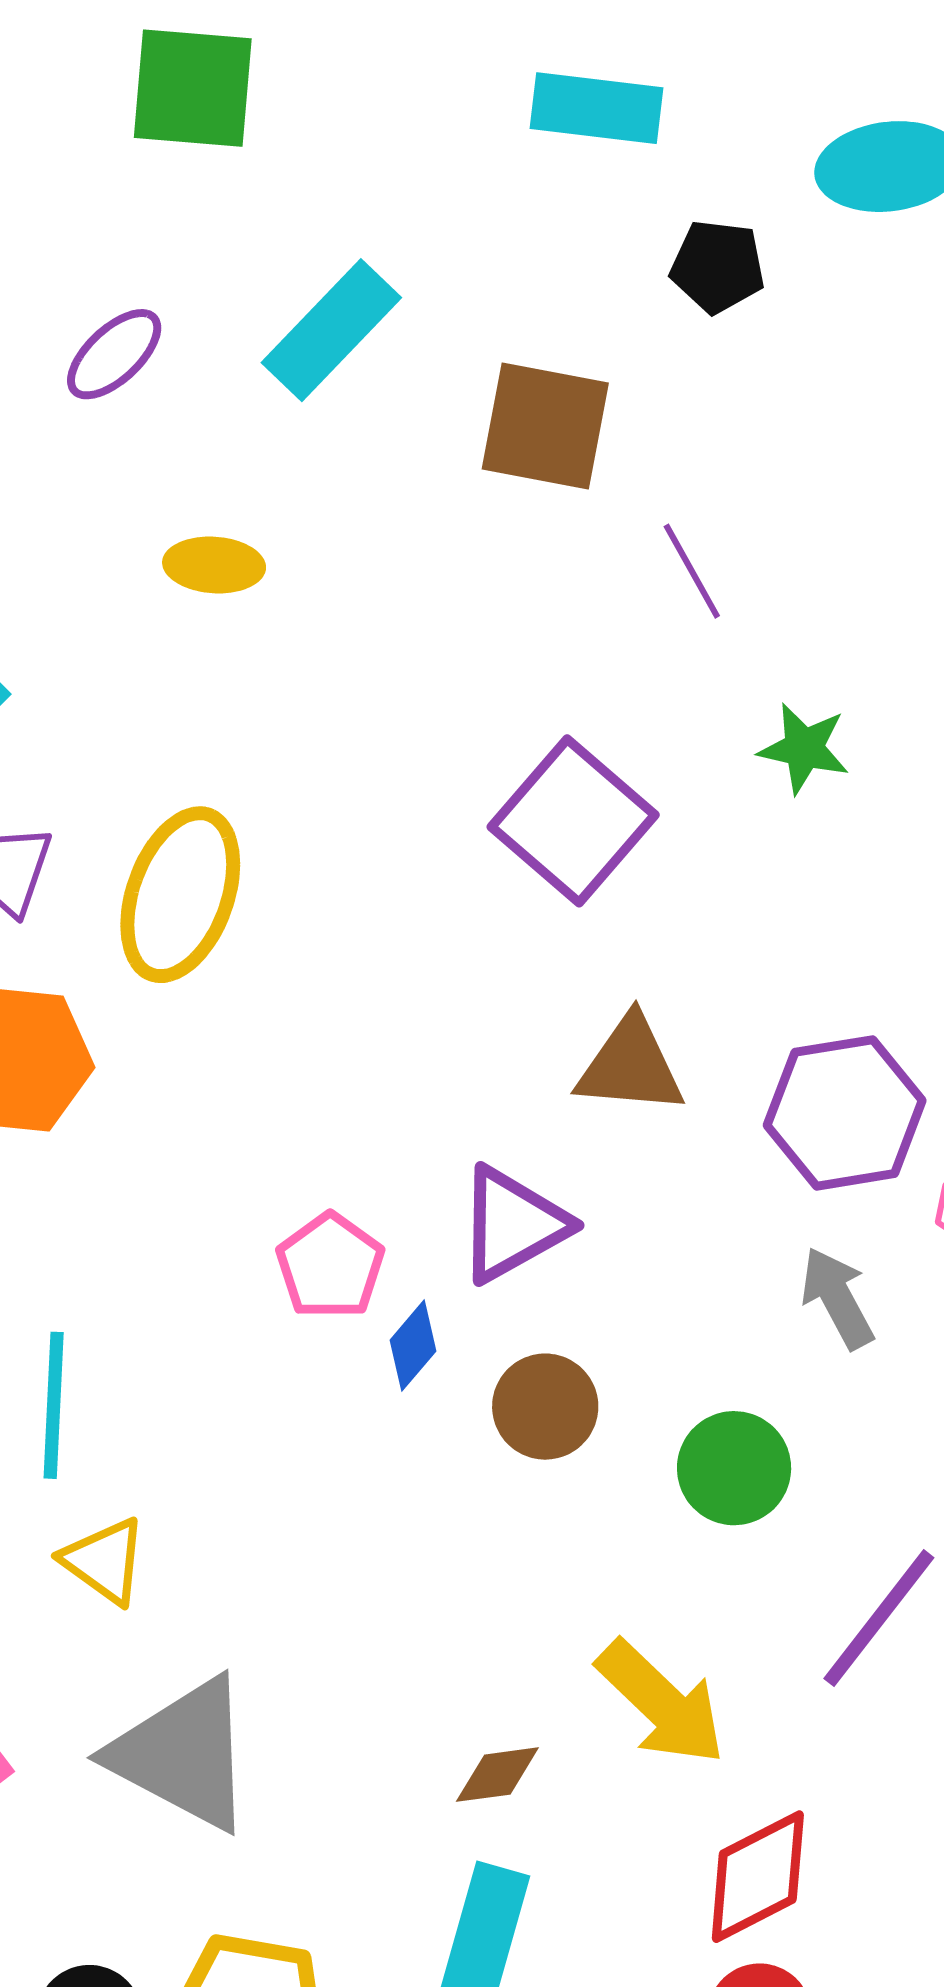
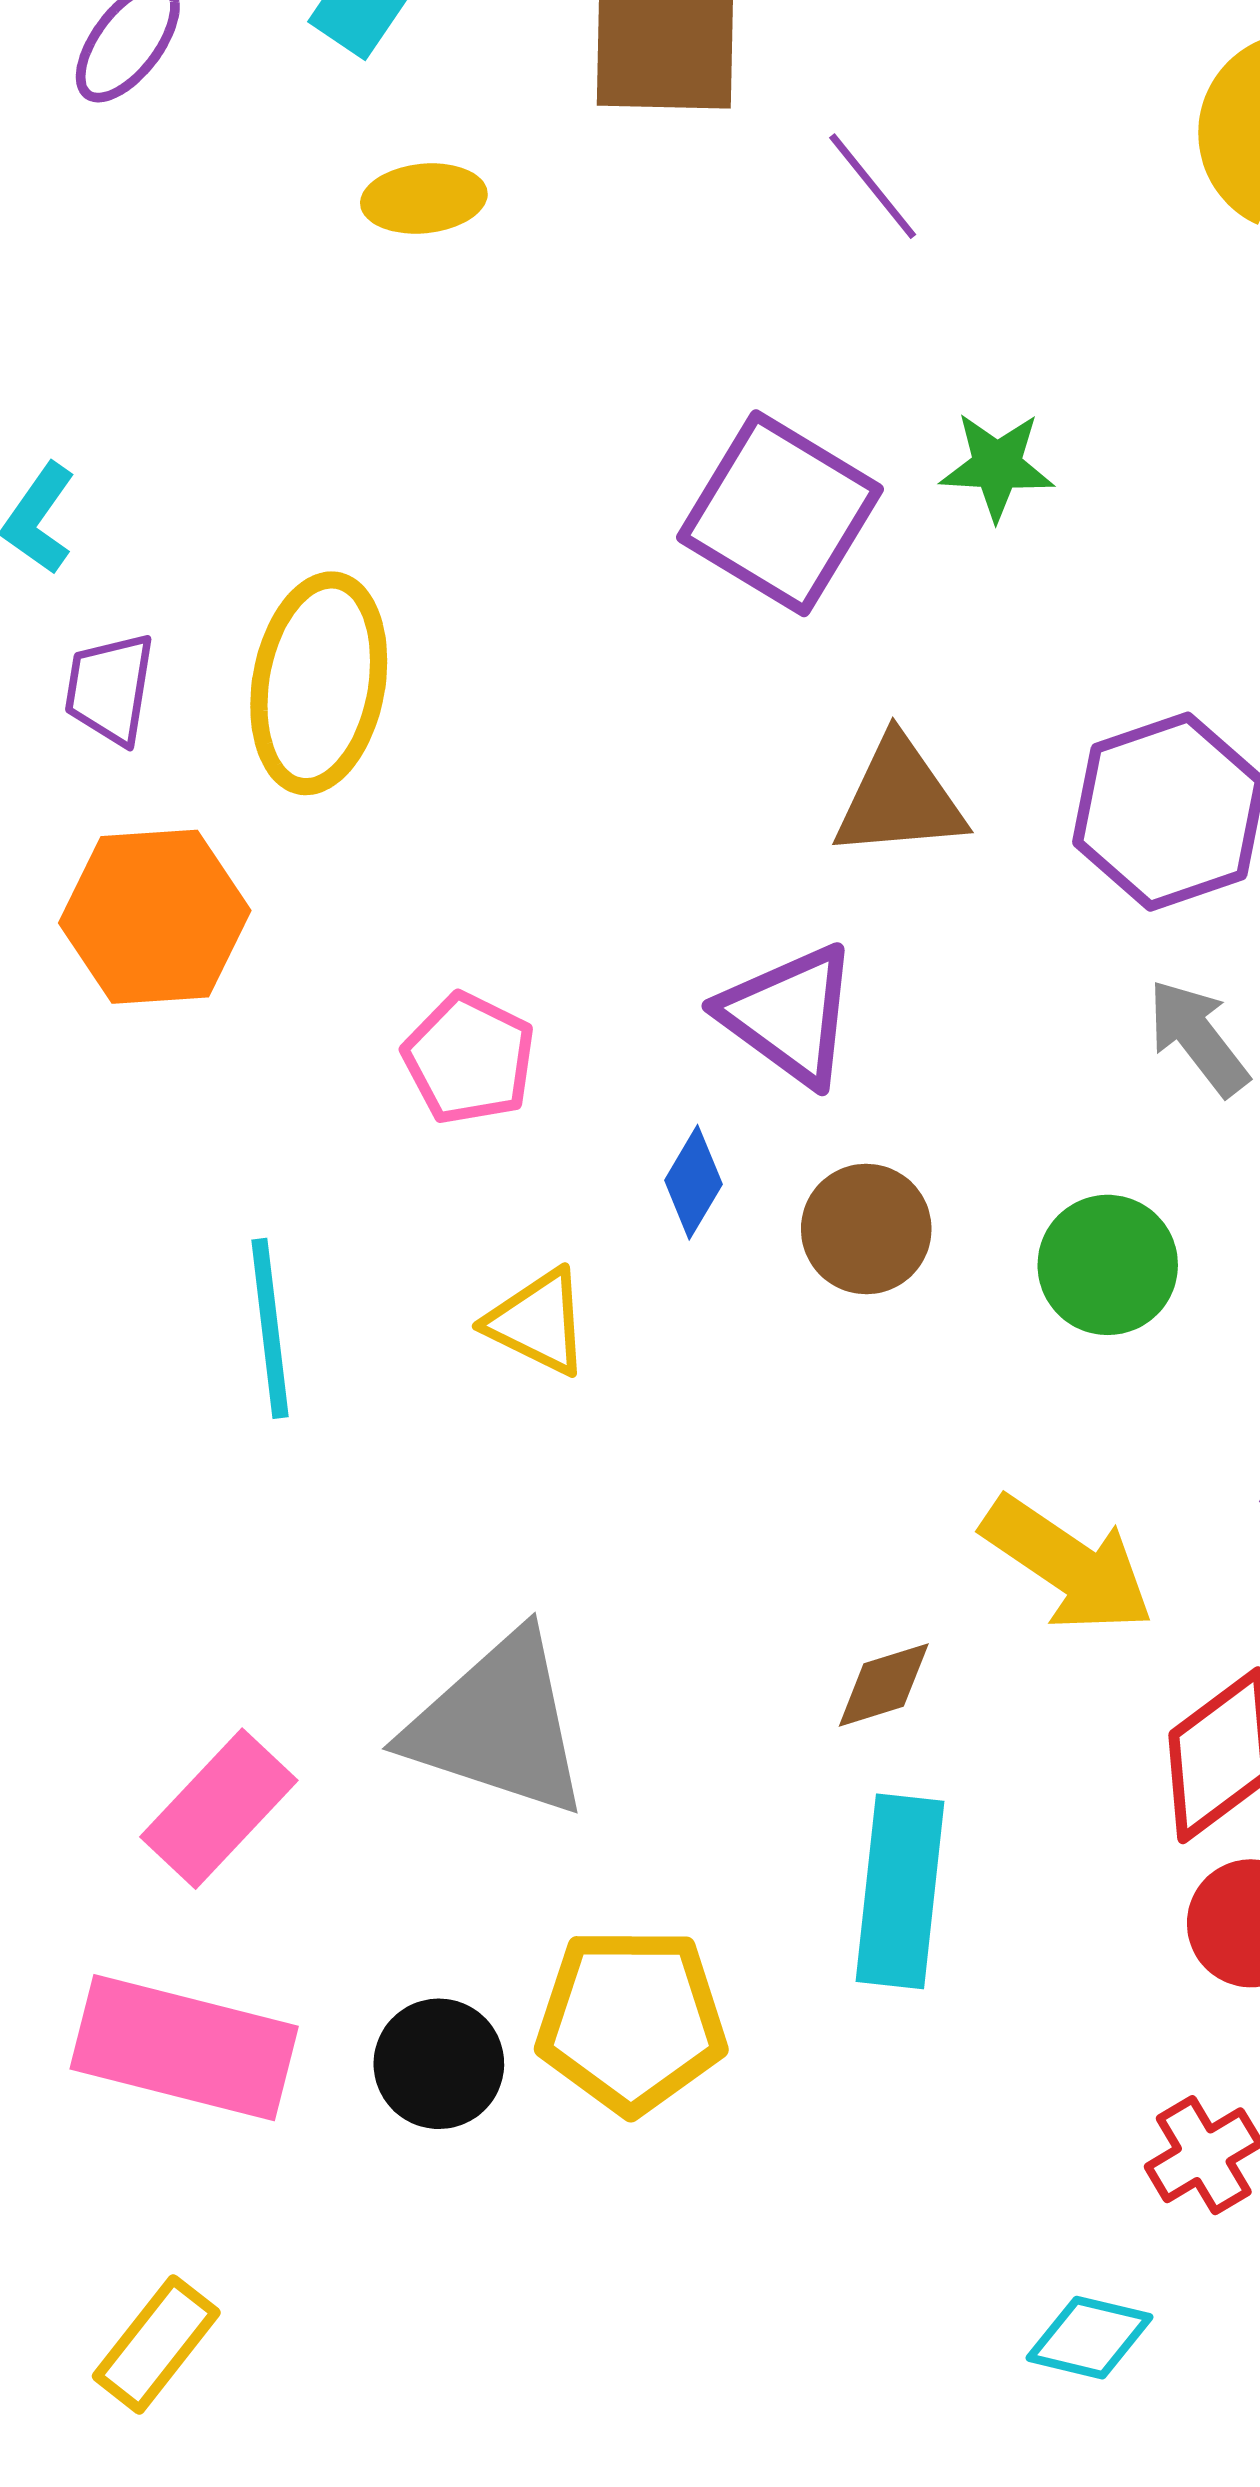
yellow ellipse: (214, 565) -> (424, 199), moved
green star: (804, 748) -> (997, 466), moved
purple triangle: (513, 1224) -> (789, 1015), turned -45
pink pentagon: (330, 1266) -> (469, 1059), moved
yellow triangle: (104, 1561) -> (538, 1322), moved

